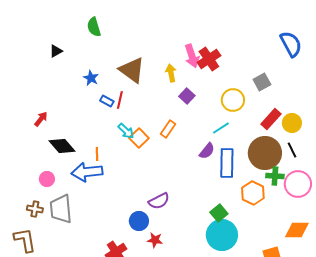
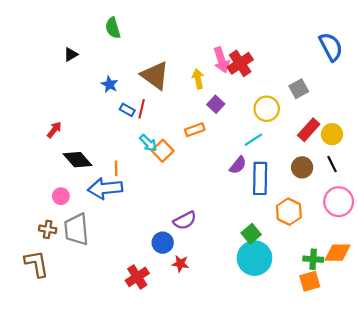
orange rectangle: (168, 129) -> (195, 130), moved, turned 36
brown circle: (265, 153) -> (302, 167), size x0.6
green cross: (275, 176) -> (313, 259), moved

